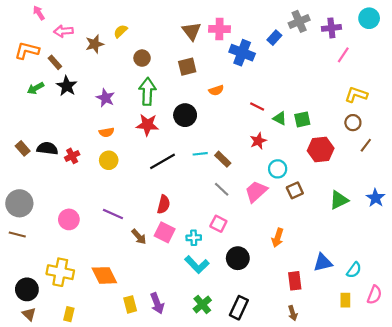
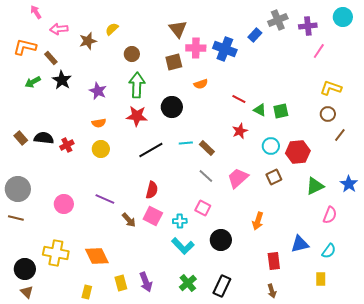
pink cross: (219, 29) -> (196, 48), moved
red hexagon: (321, 150) -> (298, 152), moved
cyan circle: (278, 169) -> (271, 146), moved
pink semicircle: (374, 295) -> (330, 215), moved
yellow rectangle: (69, 314) -> (87, 292), moved

